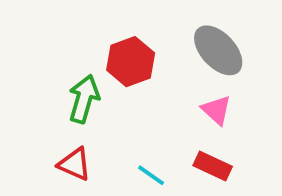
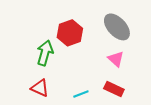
cyan line: (151, 175) -> (81, 94), turned -56

